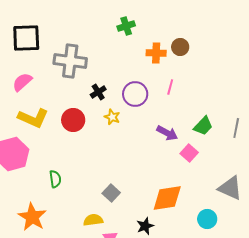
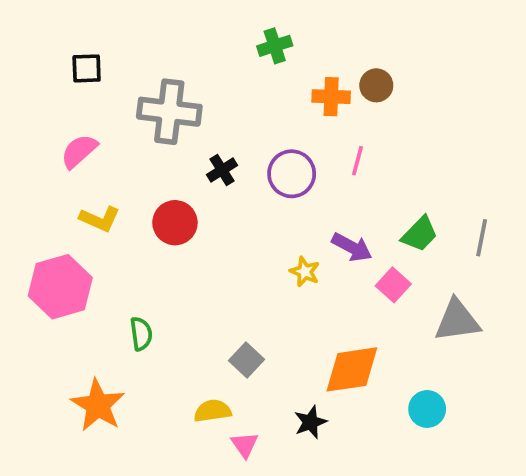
black square: (26, 38) -> (87, 68), size x0.6
yellow star: (112, 117) -> (305, 272), moved
yellow L-shape: (33, 118) -> (100, 219), size x0.7
gray triangle: (230, 188) -> (457, 321), moved, turned -32

